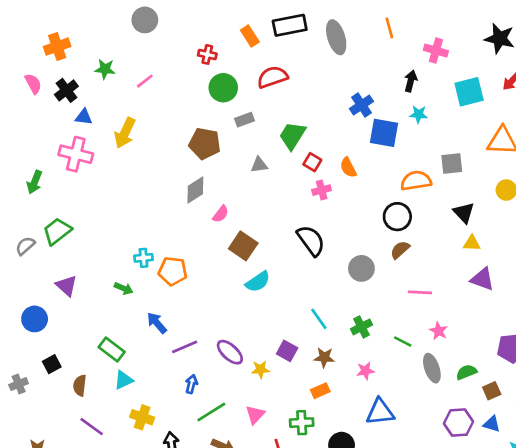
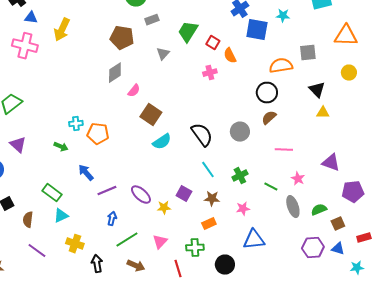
red square: (312, 162) -> (213, 43), moved
gray triangle: (259, 165) -> (163, 54), turned -40
black semicircle: (311, 241) -> (202, 135), moved
purple triangle: (482, 279) -> (331, 163), moved

